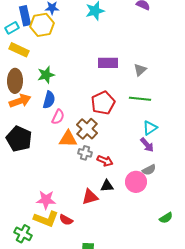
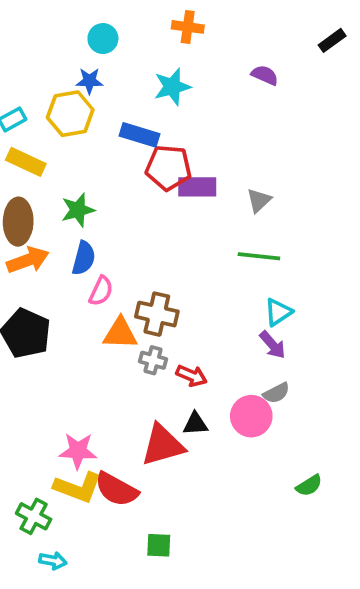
blue rectangle: (25, 16) -> (140, 135), moved, turned -60
red pentagon: (103, 103) -> (168, 168), moved, turned 30
brown cross: (87, 129) -> (157, 314), turned -30
red triangle: (90, 197) -> (163, 445), size x1.4
red semicircle: (66, 220) -> (116, 489), size x1.6

